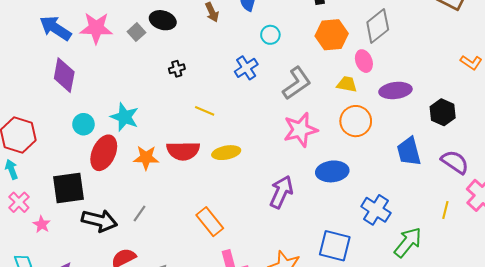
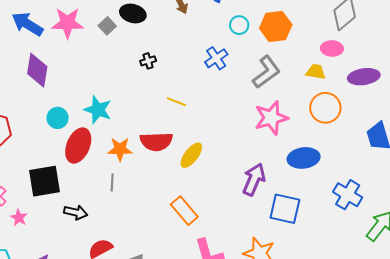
orange hexagon: (332, 35) -> (276, 26), moved
pink ellipse: (364, 61) -> (332, 48), turned -65
yellow ellipse: (226, 153) -> (191, 155), moved, turned -40
gray line: (140, 213) -> (112, 182), moved, turned -30
black arrow: (99, 221) -> (76, 212), size x0.7
blue square: (335, 246) -> (285, 209), moved

